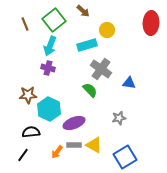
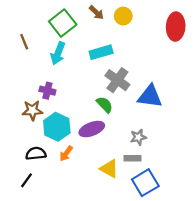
brown line: (25, 24) -> (24, 42), moved
yellow circle: (107, 30) -> (123, 16), moved
purple cross: (48, 68) -> (47, 91), moved
blue triangle: (129, 83) -> (150, 96), size x1.6
purple ellipse: (74, 123) -> (92, 129), moved
gray rectangle: (74, 145) -> (133, 158), moved
orange arrow: (57, 152) -> (66, 154), moved

